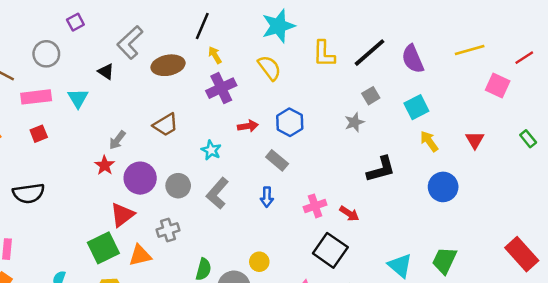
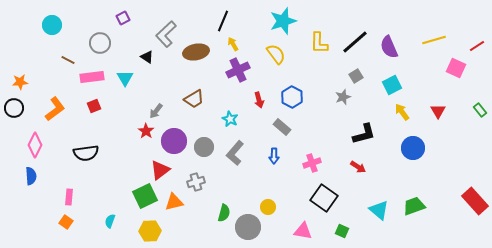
red arrow: (248, 126) -> (259, 100), turned 84
red arrow: (349, 214) -> (358, 167), moved
green trapezoid: (444, 260) -> (414, 206), turned 45

